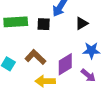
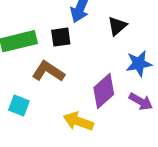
brown L-shape: (35, 57) -> (48, 71), moved
yellow arrow: (45, 81) -> (78, 121), turned 30

